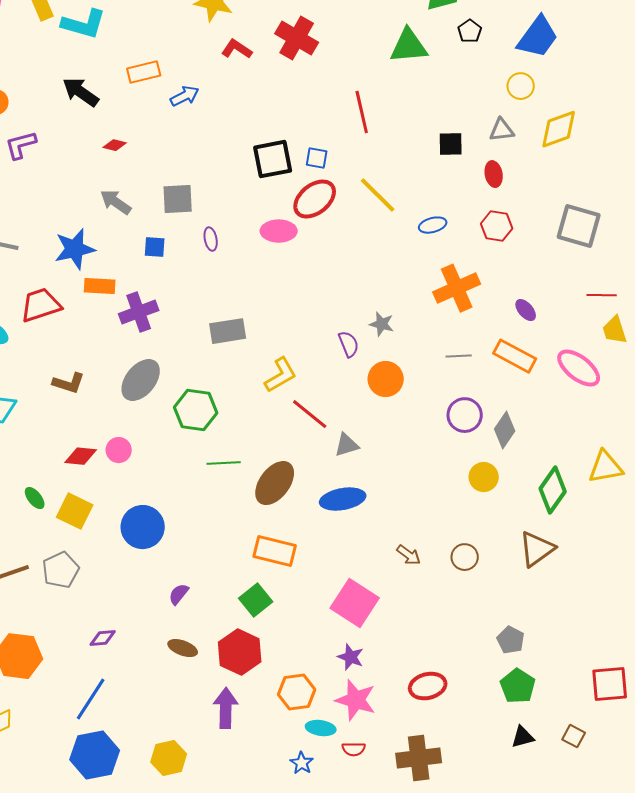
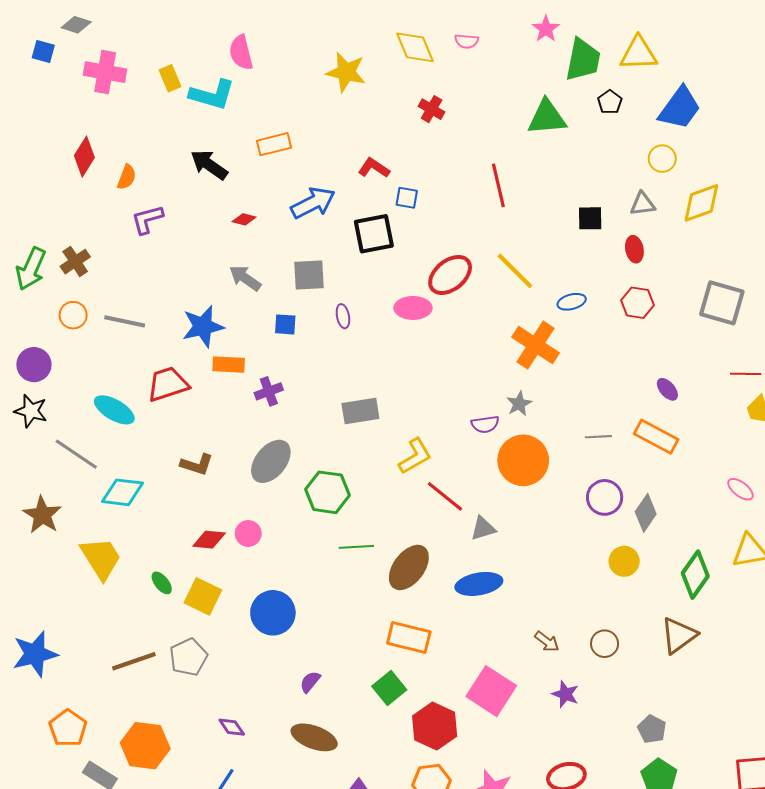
red cross: (297, 38) -> (432, 109), size x0.6
red L-shape: (237, 49) -> (374, 168), moved
blue arrow: (185, 96) -> (313, 203), moved, size x1.5
blue square: (317, 158) -> (407, 198), moved
black square: (273, 159) -> (374, 234), moved
orange cross: (457, 288) -> (536, 345), moved, turned -33
purple cross: (139, 312) -> (269, 391), size x0.7
gray star: (382, 324) -> (519, 404), turned 30
purple semicircle: (349, 344) -> (485, 424), turned 104
pink ellipse: (579, 368) -> (740, 489), moved, size x0.6
orange circle: (386, 379) -> (523, 460), size x1.4
purple diamond: (103, 638) -> (232, 727), turned 60
brown ellipse: (183, 648) -> (314, 737), size x1.5
red hexagon: (240, 652) -> (435, 726), moved
purple star: (351, 657) -> (565, 694), moved

